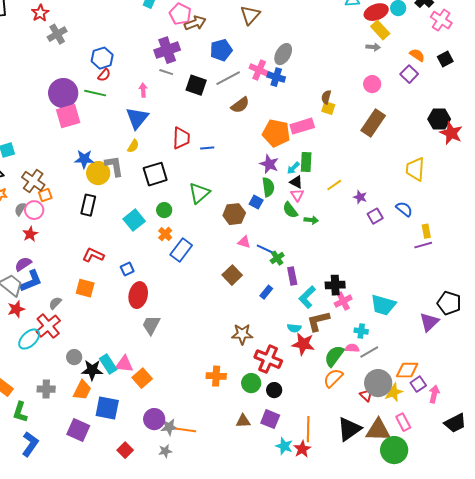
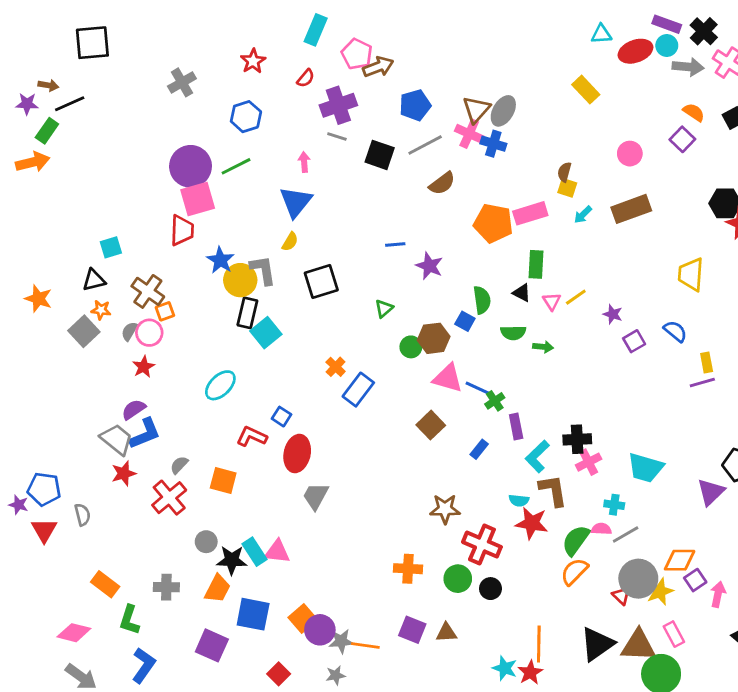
red star: (40, 13) -> (253, 61), moved
brown triangle: (250, 15) -> (476, 109), moved
yellow rectangle: (380, 30) -> (586, 90), moved
gray arrow: (373, 47) -> (688, 67), moved, size x1.5
red semicircle: (104, 75) -> (306, 78), moved
green line: (95, 93) -> (236, 166), turned -40
brown rectangle: (373, 123) -> (631, 209), turned 36
red trapezoid: (181, 138) -> (182, 230), moved
blue star: (84, 159) -> (220, 260), turned 30
purple star: (269, 164) -> (429, 266), moved
cyan arrow: (293, 168) -> (583, 215), moved
green triangle: (199, 193) -> (384, 309), size x0.6
pink triangle: (297, 195) -> (552, 301), moved
black rectangle: (88, 205) -> (247, 313), moved
green circle: (164, 210) -> (411, 347), moved
green semicircle: (290, 210) -> (513, 333), turned -54
cyan square: (134, 220) -> (266, 333), moved
pink triangle: (244, 242) -> (448, 378), size x1.6
red L-shape: (93, 255) -> (252, 436), moved
blue square: (127, 269) -> (281, 417), turned -32
orange square: (85, 288) -> (223, 481), moved
brown L-shape: (318, 321) -> (553, 490), turned 95
cyan ellipse: (29, 339) -> (220, 385), moved
orange square: (142, 378) -> (303, 618), moved
purple square: (270, 419) -> (412, 630), moved

